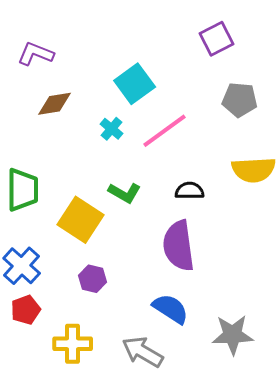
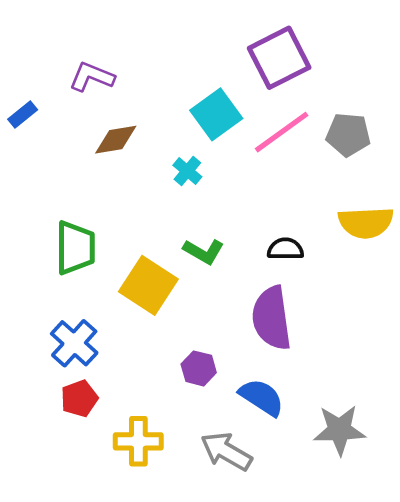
purple square: (217, 39) -> (279, 58), moved, size x1.4
pink line: (165, 131) -> (282, 132), moved
purple hexagon: (93, 279) -> (199, 368), moved

